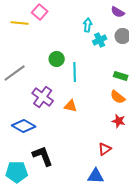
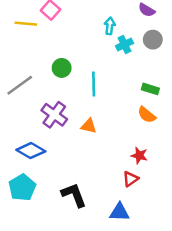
green circle: (57, 59) -> (62, 68), moved
red star: (119, 121) -> (139, 155), moved
black L-shape: (43, 156) -> (74, 195), moved
cyan pentagon: (17, 172) -> (22, 187), moved, turned -30

